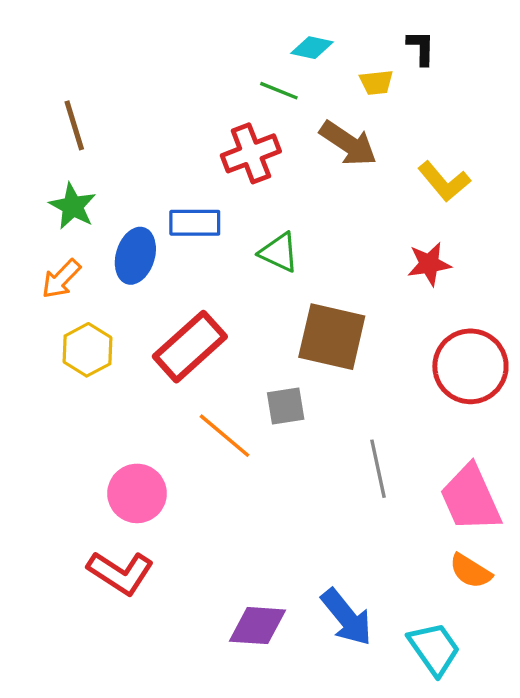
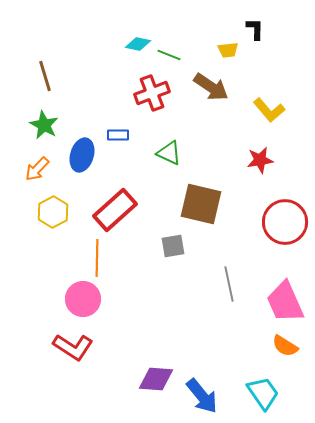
cyan diamond: (312, 48) -> (138, 44), moved
blue rectangle: (195, 223) -> (118, 135), size x0.7
orange line: (225, 436) -> (97, 258), moved, turned 51
blue arrow: (347, 617) -> (202, 396), moved

